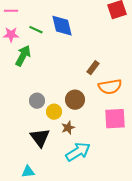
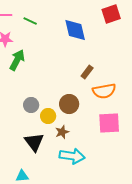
blue diamond: (62, 26) -> (75, 30), moved
green line: (36, 30) -> (30, 21), moved
cyan arrow: (78, 152) -> (72, 156), turned 40

